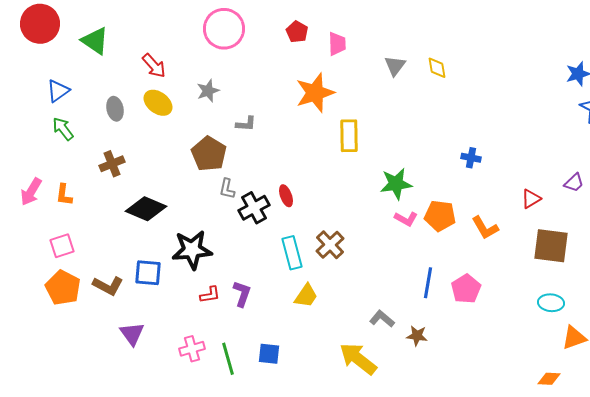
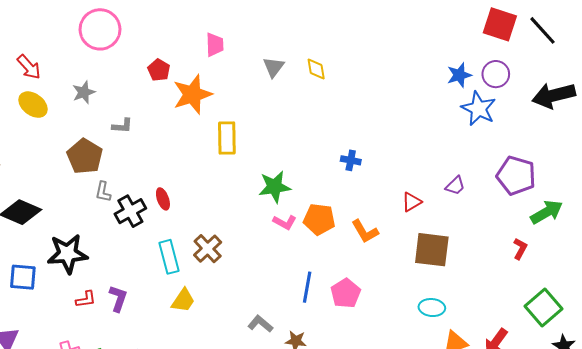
red pentagon: (297, 32) -> (159, 70), moved

